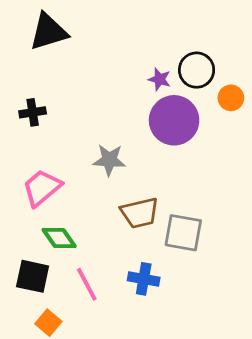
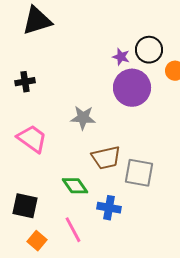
pink trapezoid: (42, 188) -> (32, 139), turned 76
green diamond: (59, 238) -> (75, 186), moved
pink line: (87, 284) -> (73, 230), moved

